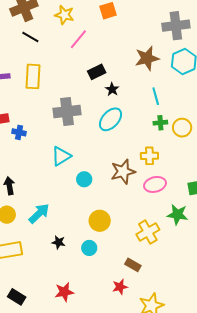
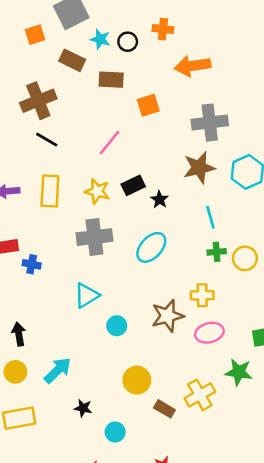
yellow star: (64, 15) -> (97, 191), moved
gray cross: (176, 26) -> (210, 123), moved
black star: (112, 89) -> (160, 200), moved
cyan circle: (89, 248) -> (115, 432), moved
brown rectangle: (133, 265) -> (164, 409), moved

